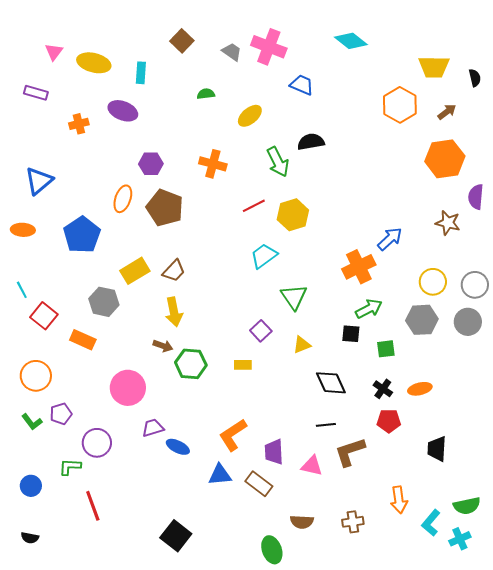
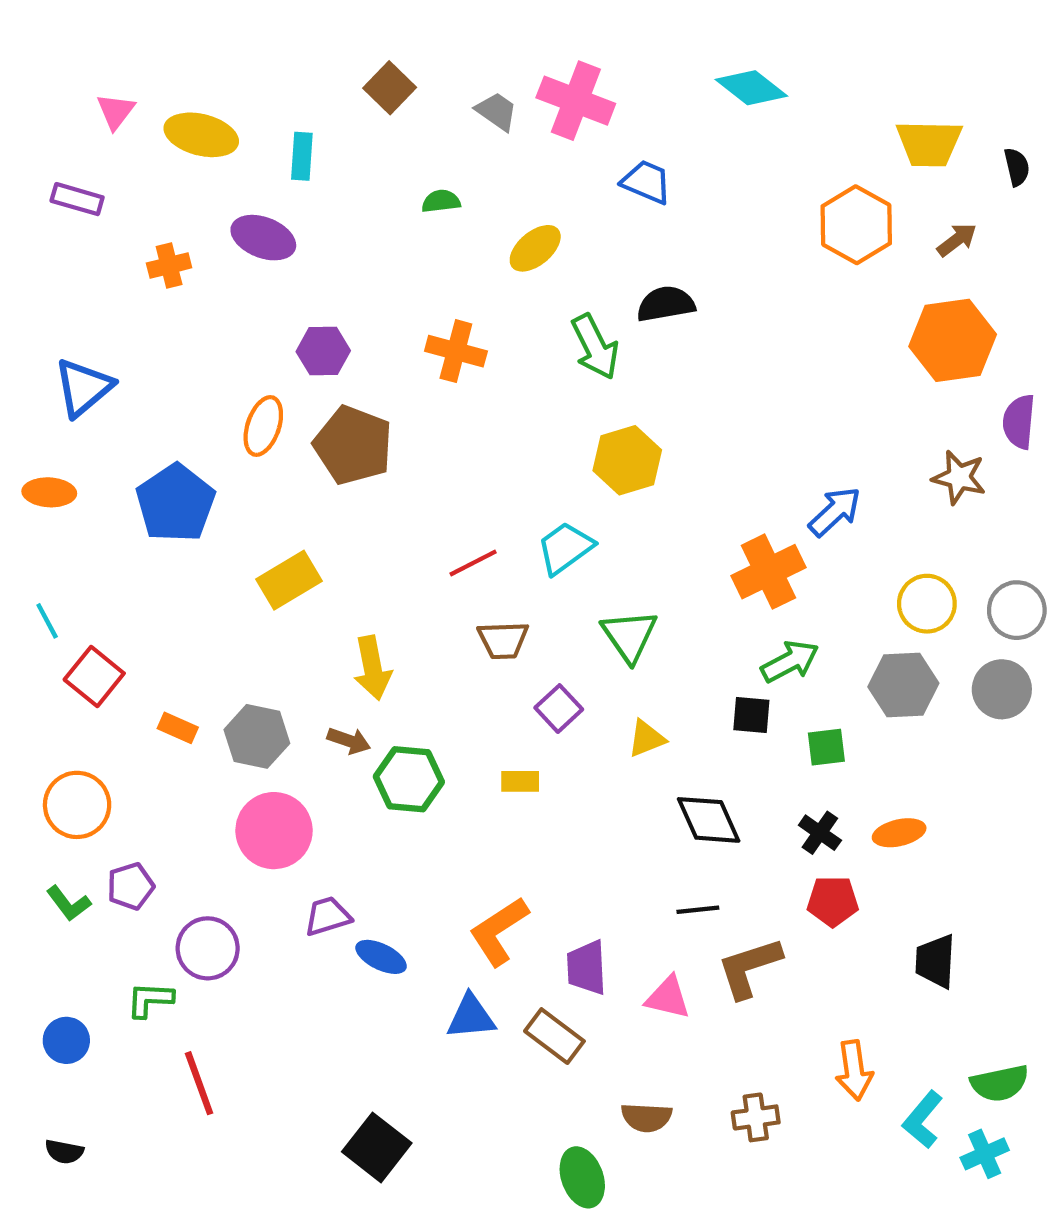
red line: (254, 206) -> (473, 563), moved
brown trapezoid: (174, 271) -> (503, 640), moved, turned 45
gray hexagon: (104, 302) -> (257, 736), moved
orange rectangle: (83, 340) -> (178, 728), size x0.7

